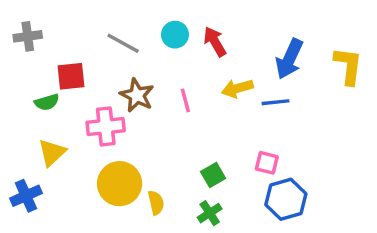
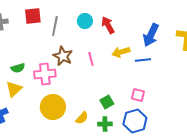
gray line: (123, 43) -> (55, 26), turned 72
red square: (71, 76) -> (33, 16), moved
green semicircle: (47, 102) -> (18, 68), moved
blue hexagon: (286, 199) -> (135, 121), moved
yellow semicircle: (156, 203) -> (82, 118), moved, turned 56
green cross: (210, 213) -> (105, 124), turned 32

